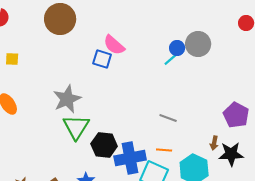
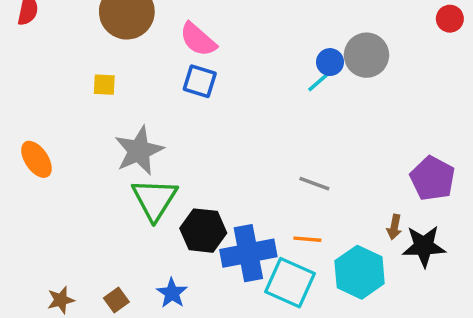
pink semicircle: (114, 45) -> (198, 39), moved
yellow square: (12, 59) -> (104, 85), moved

